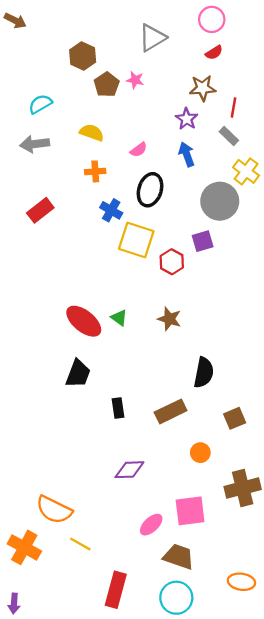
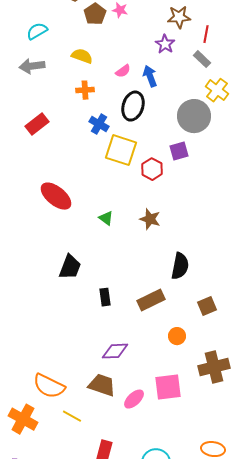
blue arrow: (187, 154) -> (150, 76), moved
red ellipse: (84, 321) -> (56, 196), moved
brown trapezoid: (179, 557) -> (102, 385), moved

